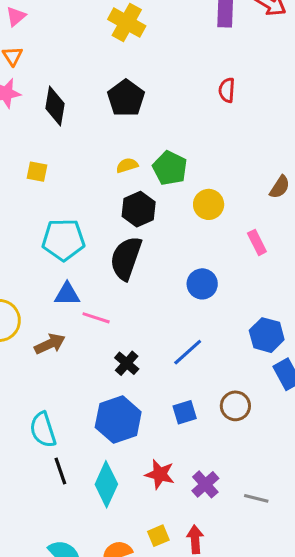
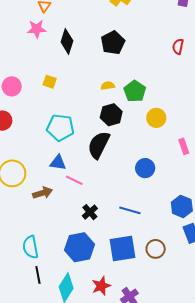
blue line: (188, 352) -> (130, 210), turned 50
blue square: (185, 412) -> (123, 248), size x1.8
red star: (160, 474) -> (101, 286), turned 30

